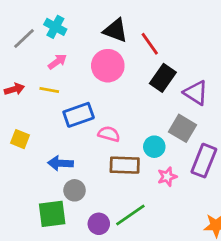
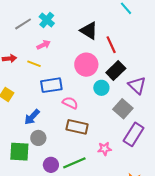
pink circle: (108, 66) -> (86, 65), moved
cyan circle: (154, 147) -> (101, 88), moved
blue arrow: (60, 163) -> (32, 117), turned -60
pink star: (167, 177) -> (104, 149), moved

